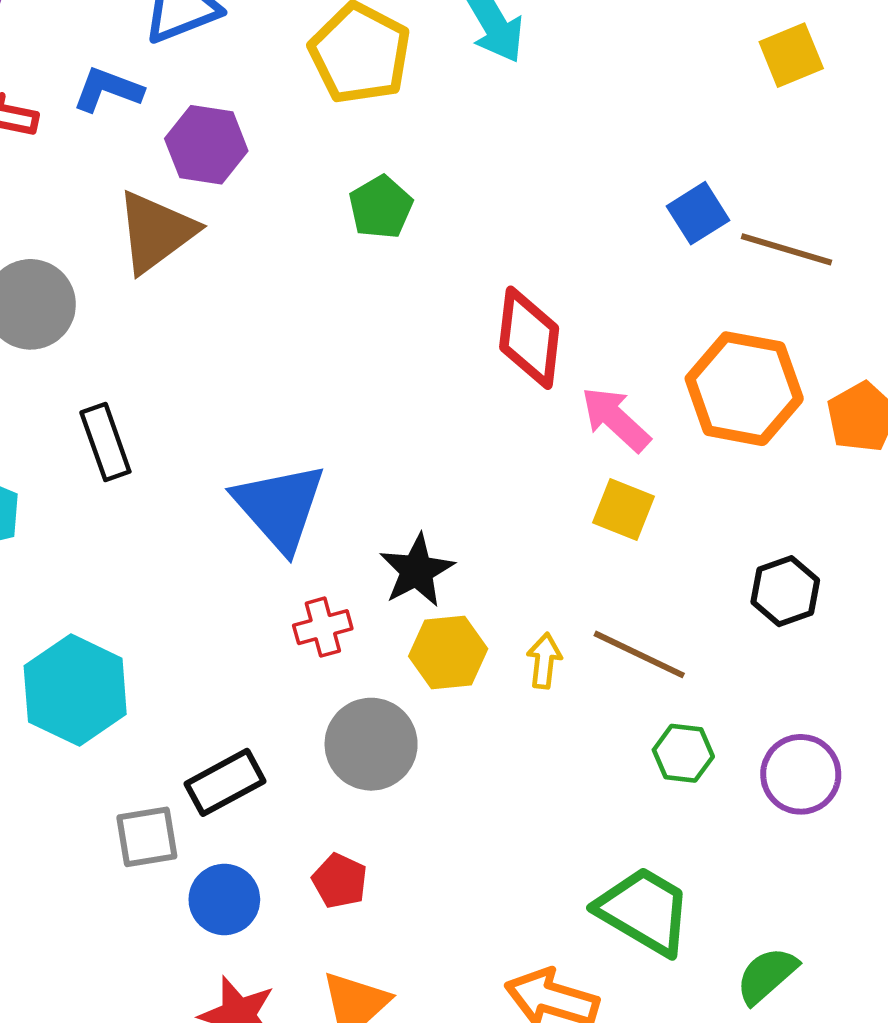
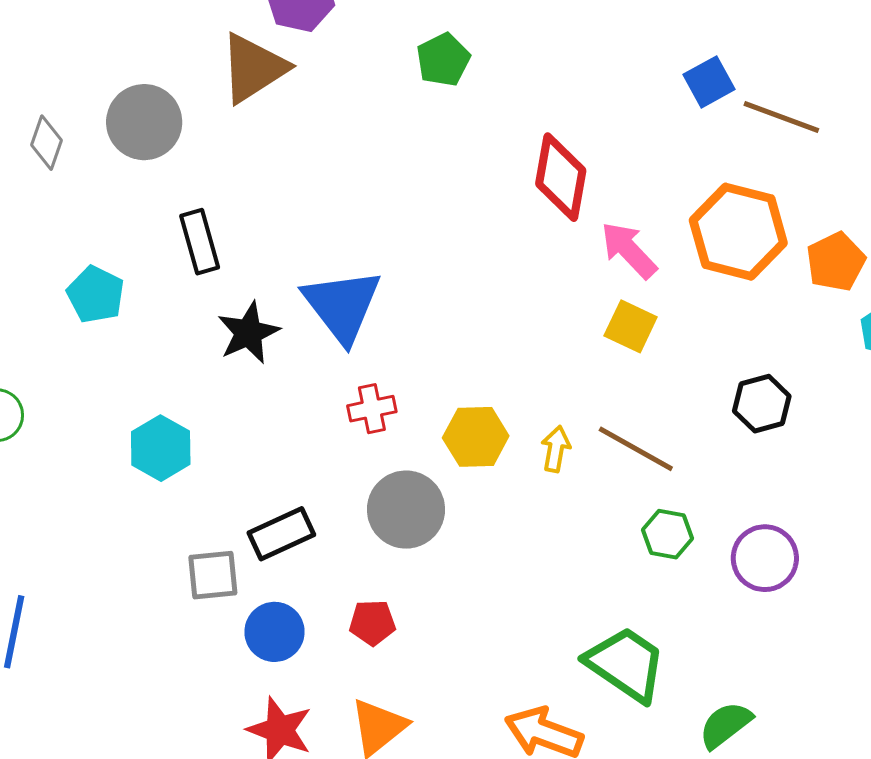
black star: (417, 571) -> (248, 333), moved
cyan hexagon: (75, 690) -> (161, 448), size x0.7
red pentagon: (340, 881) -> (372, 623), turned -30

